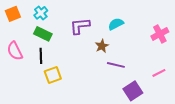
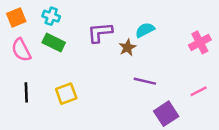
cyan cross: (41, 13) -> (51, 16), turned -32
brown star: (102, 46) -> (127, 47), moved
pink semicircle: (15, 51) -> (21, 50), moved
black line: (41, 56) -> (26, 92), moved

